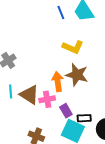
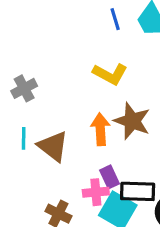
yellow L-shape: (73, 47) -> (110, 74), moved
pink cross: (47, 99) -> (96, 192), moved
black rectangle: (84, 118) -> (138, 191), size x1.5

